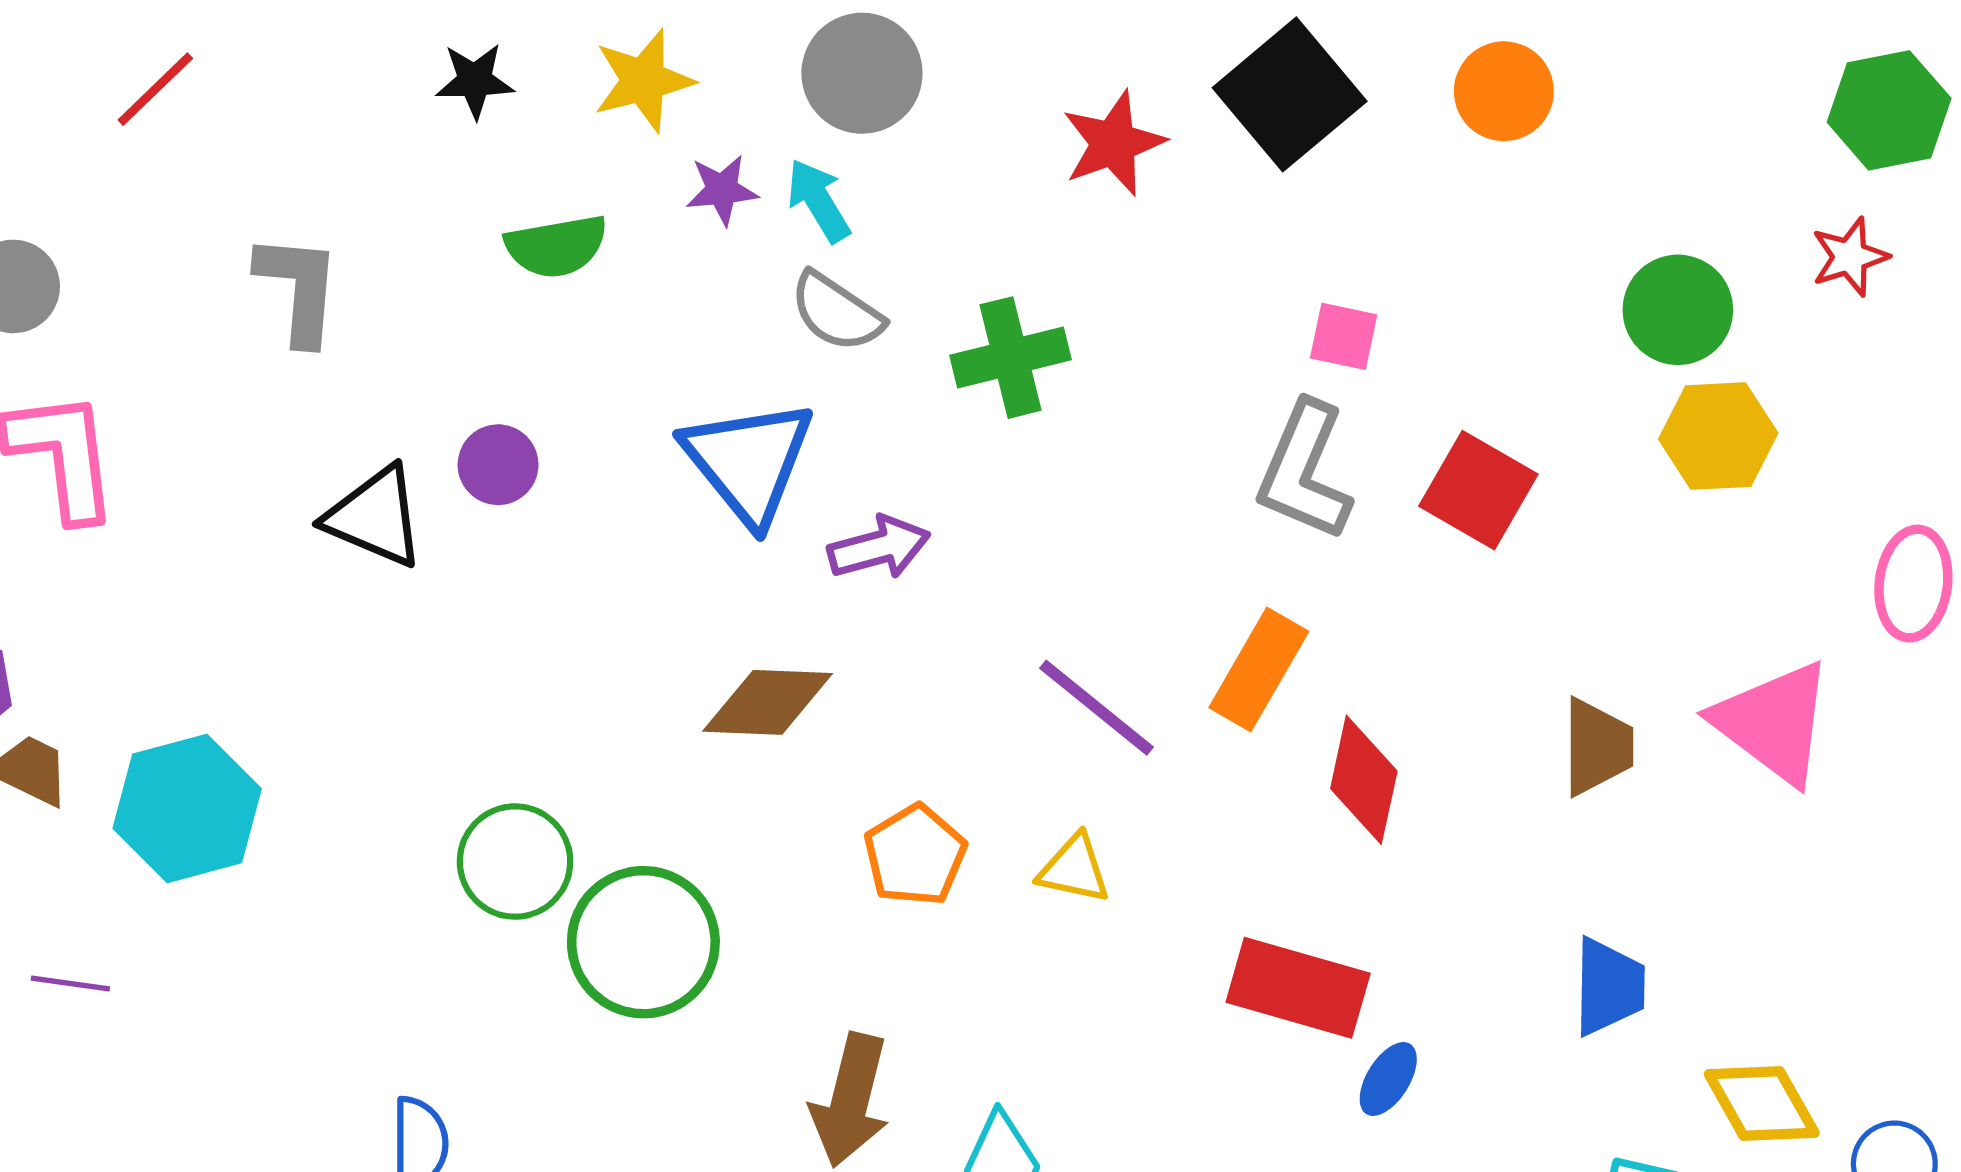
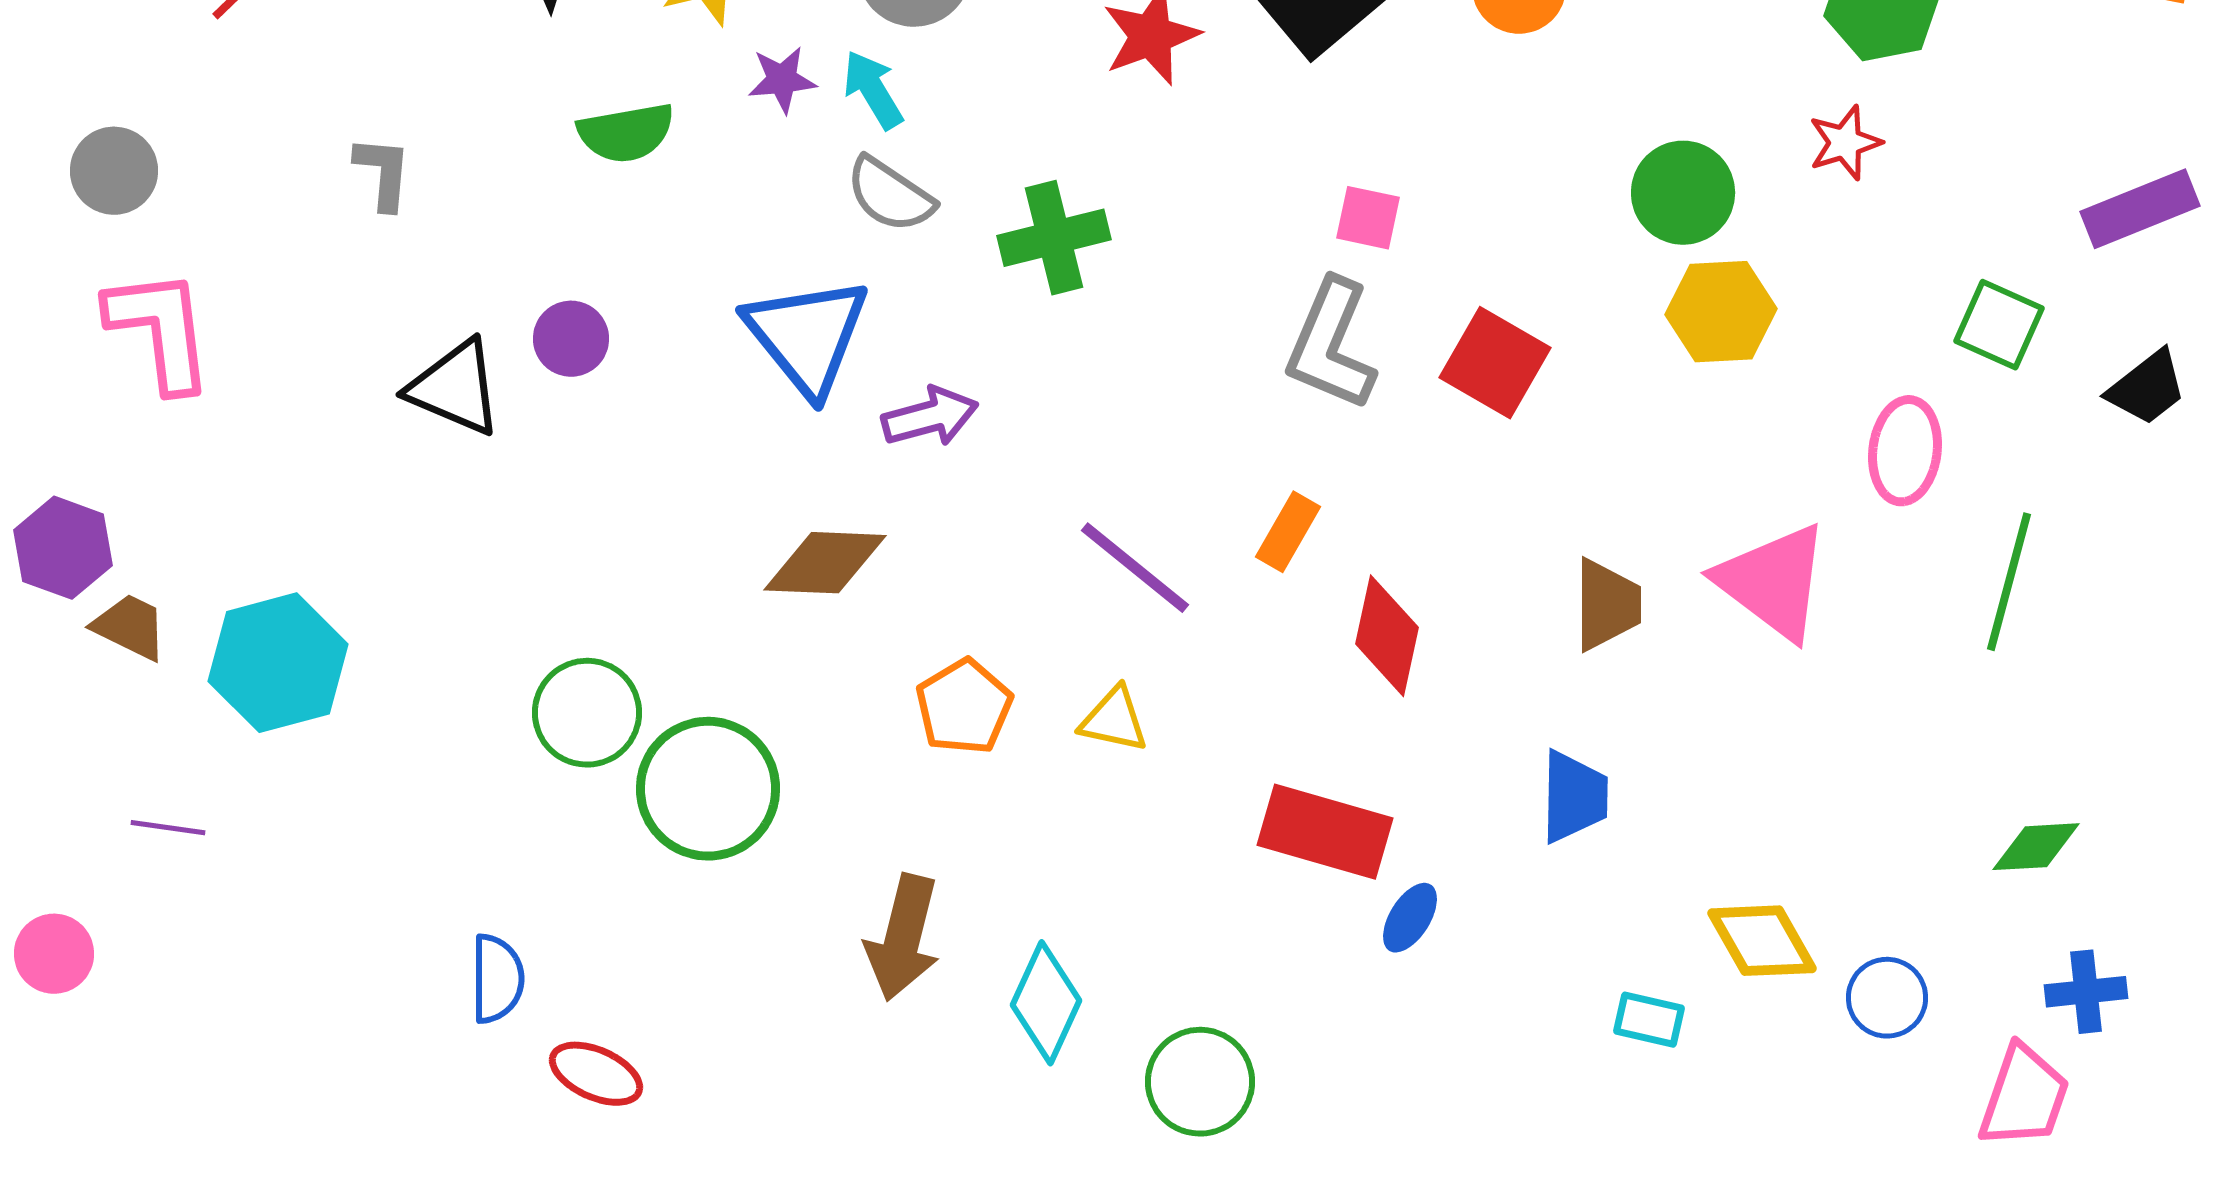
gray L-shape: (299, 289) -> (383, 173), size x0.7
orange rectangle: (1259, 669) -> (1288, 532), size x0.7
blue trapezoid: (1609, 987) -> (1574, 797), moved

